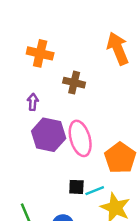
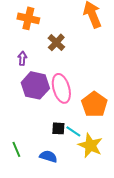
brown cross: (74, 83) -> (56, 42), turned 30
cyan line: (95, 191) -> (73, 131), turned 56

